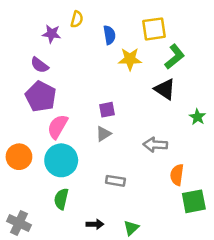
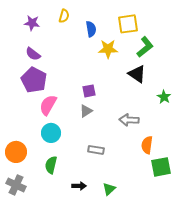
purple star: (52, 34) -> (32, 23), moved
orange circle: (19, 157) -> (16, 152), moved
cyan circle: (61, 160) -> (51, 133), size x0.7

